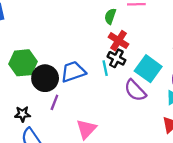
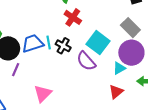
black cross: (116, 58) -> (63, 46), moved
cyan line: (105, 68) -> (49, 42), moved

